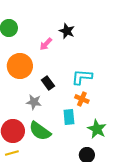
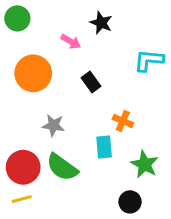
pink arrow: (46, 44) -> (71, 42), turned -104
cyan L-shape: (82, 77) -> (149, 60), moved
black rectangle: (48, 83) -> (91, 82), moved

